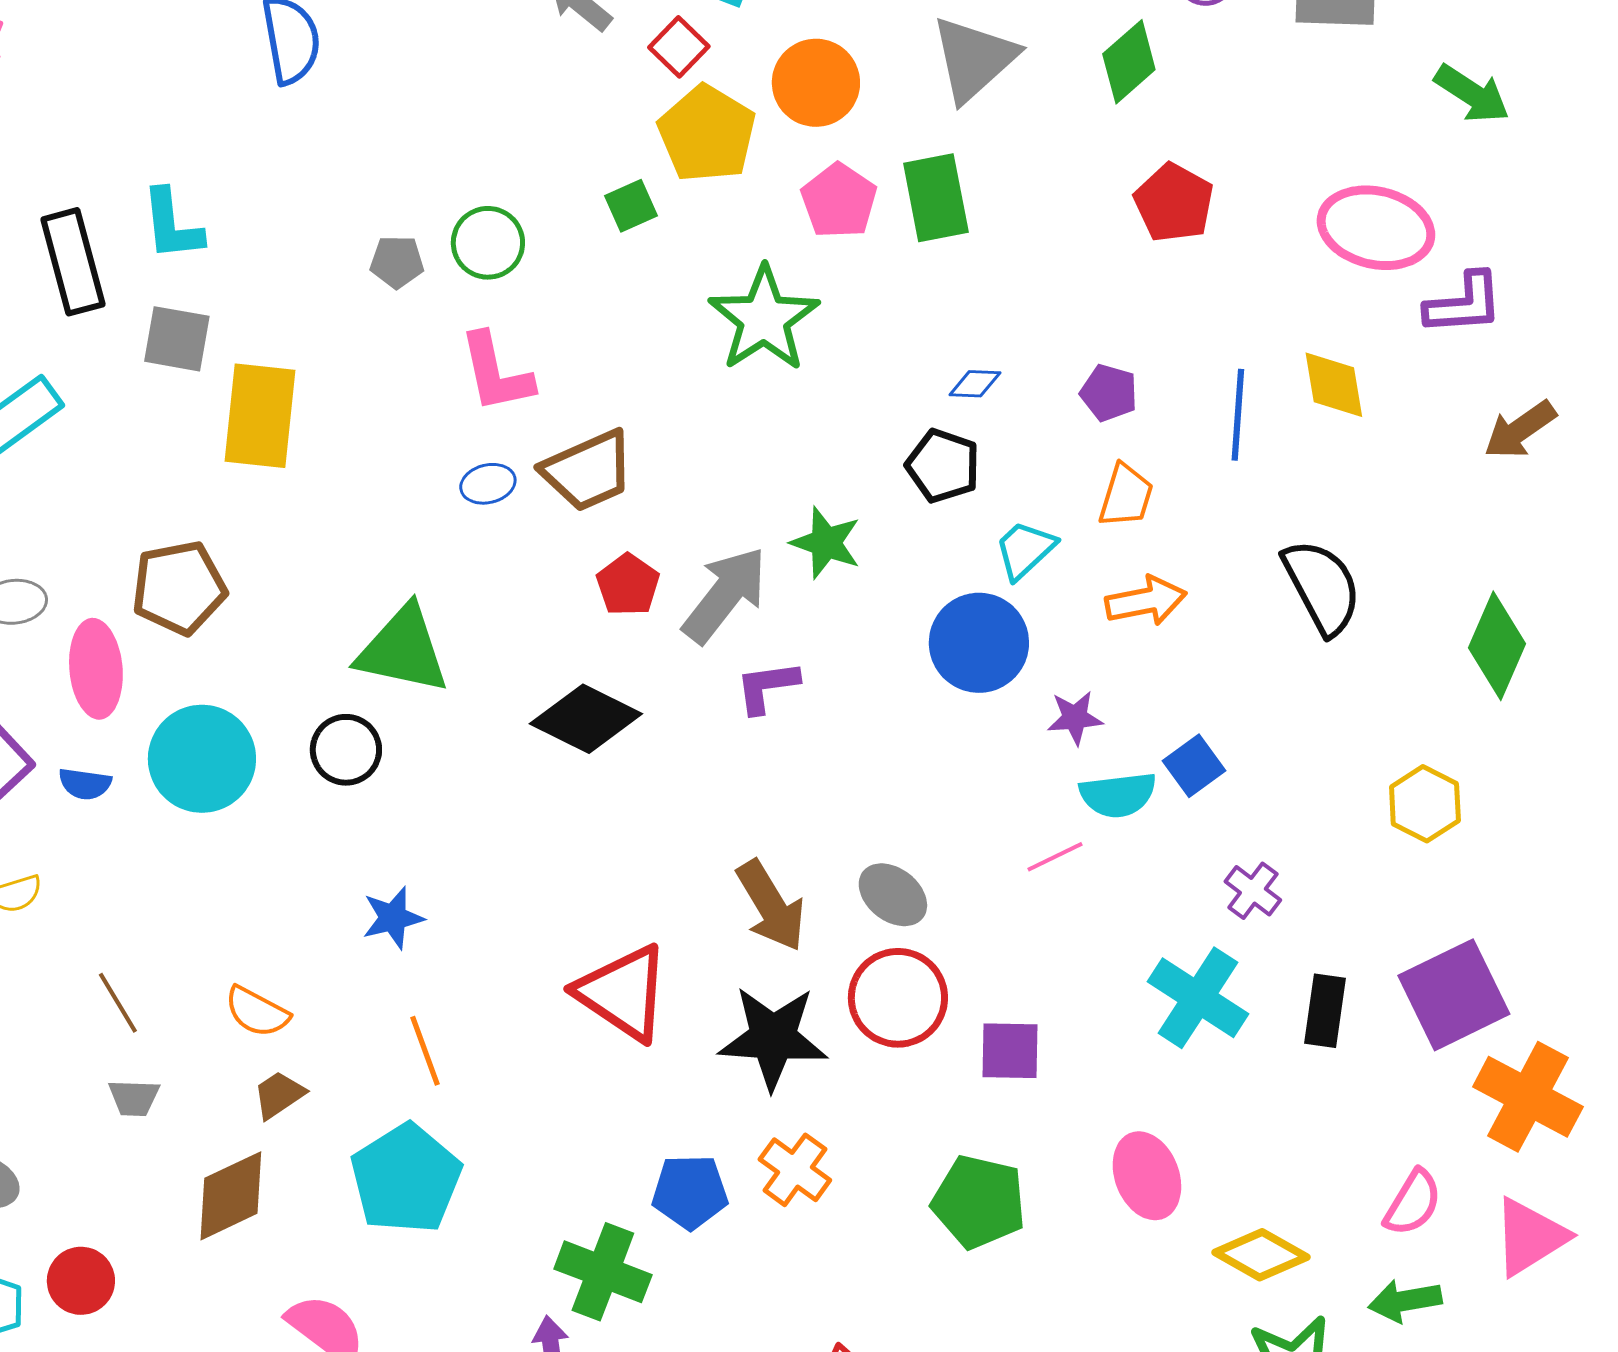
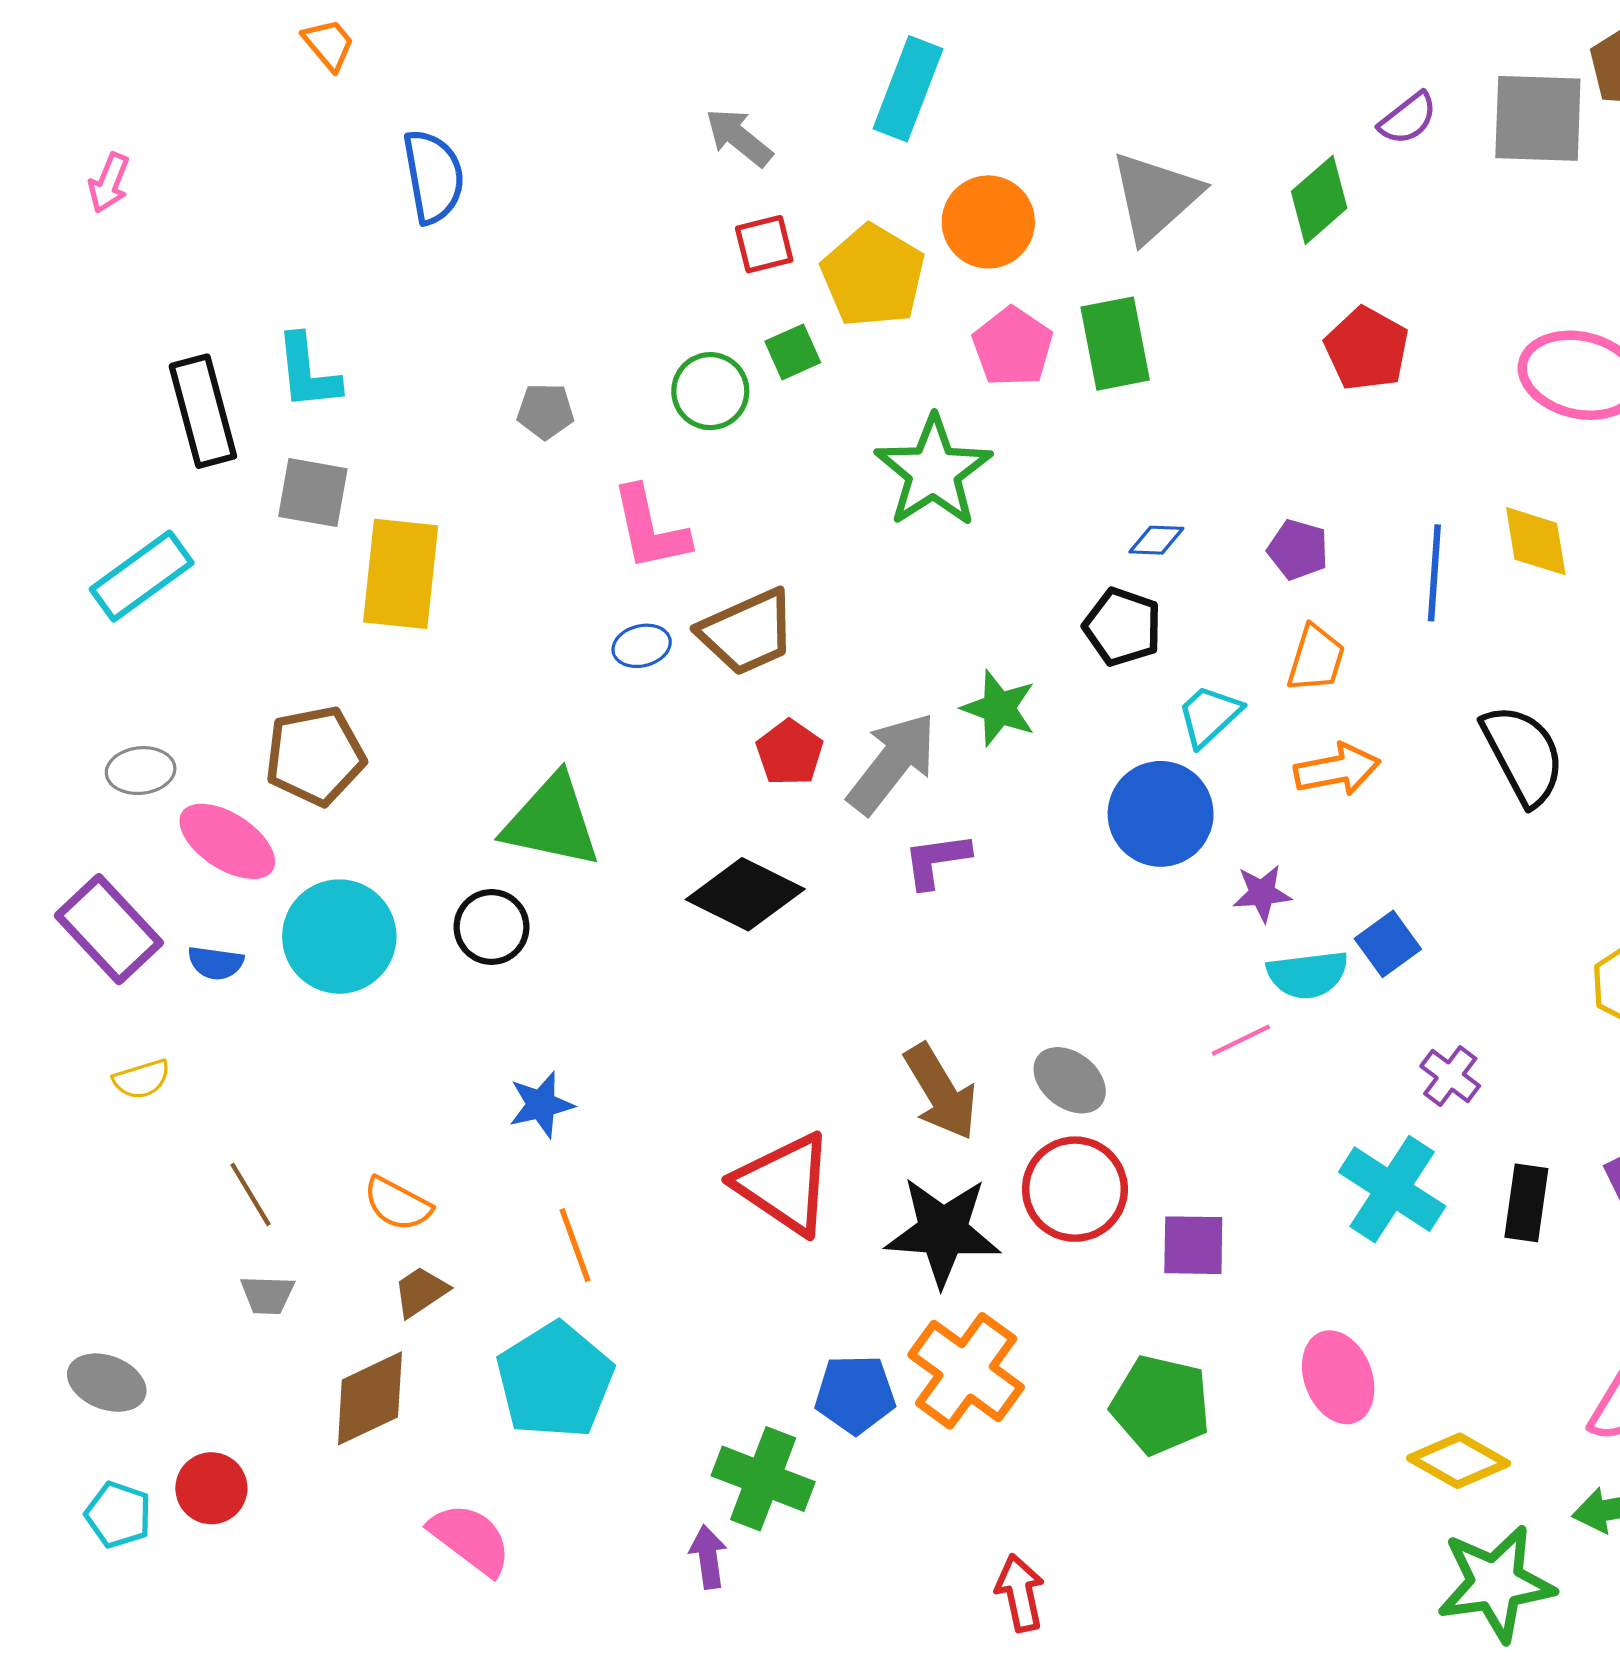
red square: (679, 47) -> (764, 244), moved, turned 32
green circle: (488, 243) -> (710, 391), moved
pink ellipse: (96, 669) -> (227, 841), turned -52
orange cross: (795, 1170) -> (966, 1371), size x1.5

